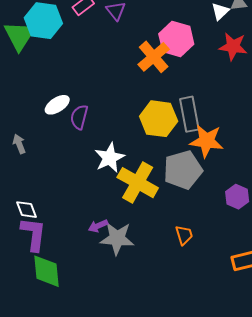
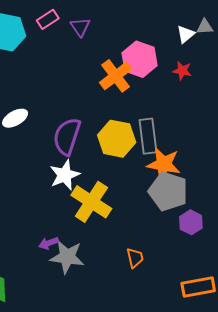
red star: (233, 46) -> (182, 71), moved, size x0.7
purple semicircle: (79, 117) -> (67, 136), moved, size x1.5
gray pentagon: (183, 170) -> (168, 191), moved, turned 30

